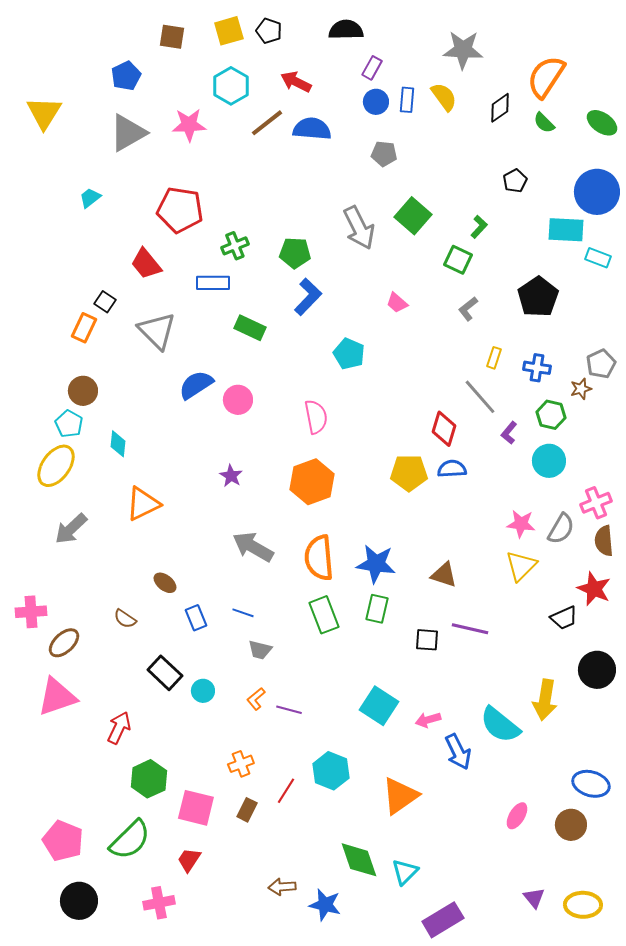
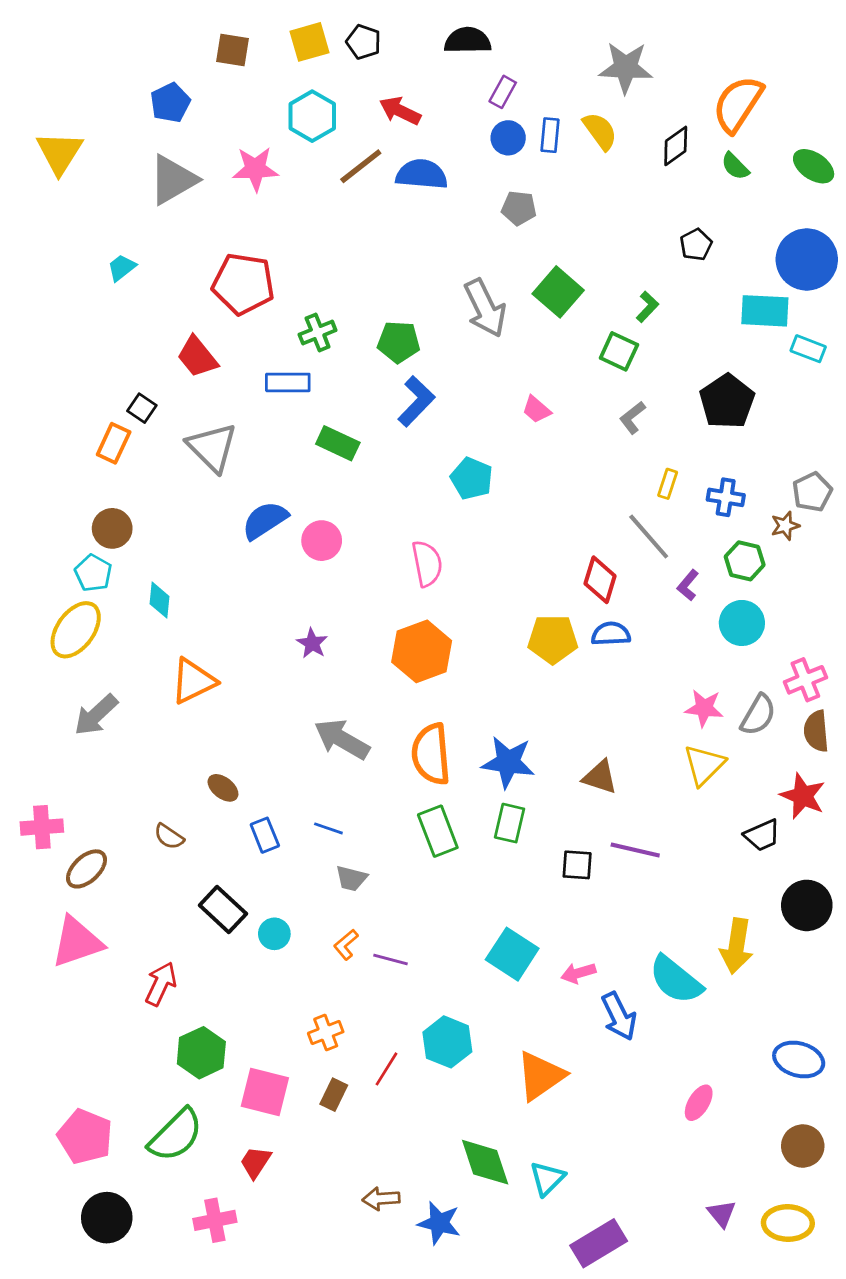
brown circle: (571, 825) -> (803, 1146), moved

